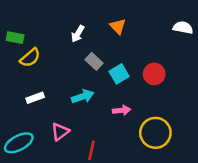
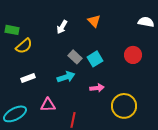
gray rectangle: (94, 61) -> (75, 57), moved
red circle: (154, 74) -> (133, 55), moved
pink triangle: (60, 132) -> (48, 105), turned 35

